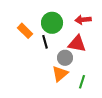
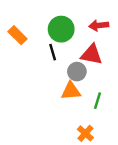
orange rectangle: (25, 31) -> (17, 35), moved
orange triangle: (60, 74) -> (71, 91), turned 36

